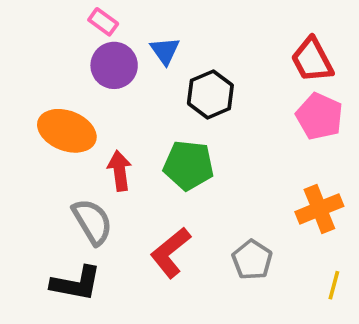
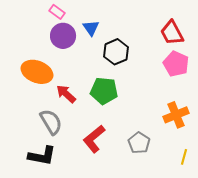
red arrow: (120, 171) -> (66, 94), turned -40

